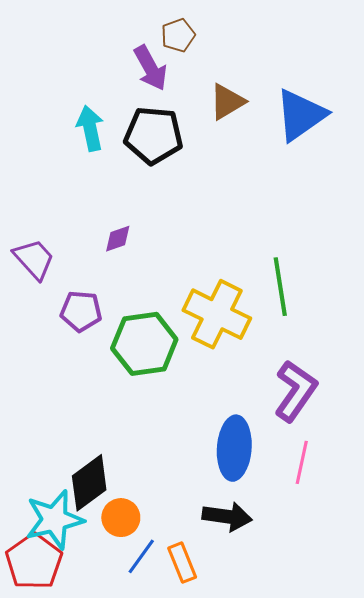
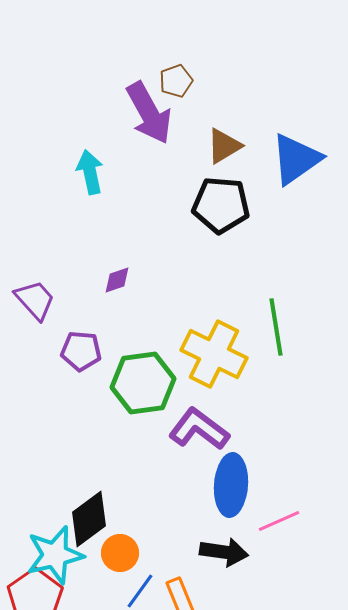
purple arrow: (150, 68) -> (149, 113), size x1.4
black pentagon: (154, 135) -> (221, 205), moved
purple L-shape: (296, 391) -> (199, 429), moved, turned -88
pink line: (302, 462) -> (279, 521), moved, turned 54

